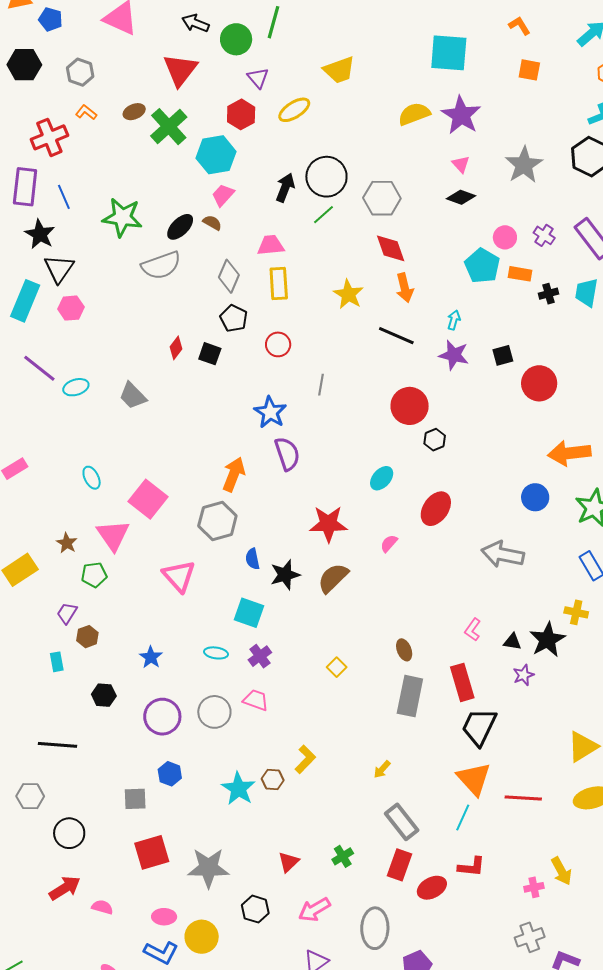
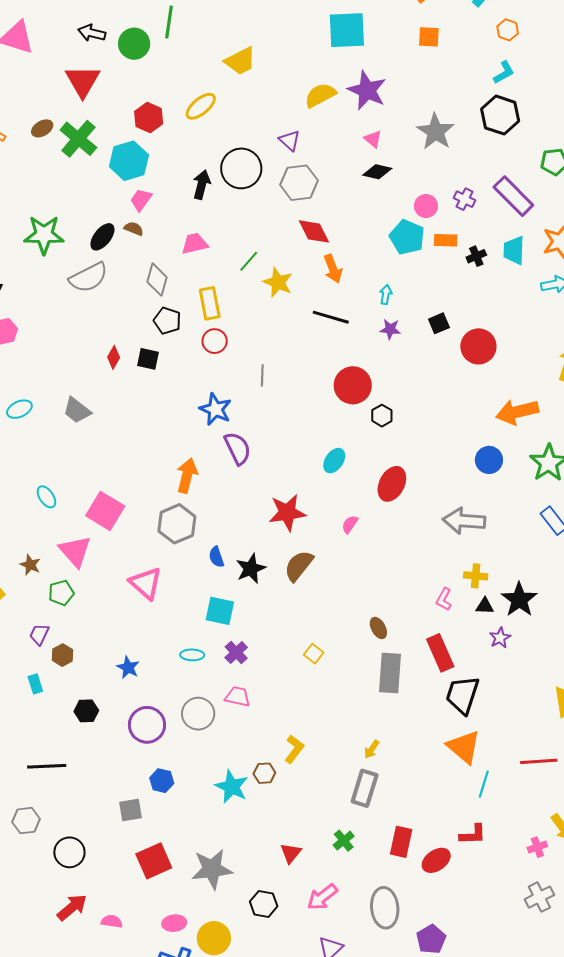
purple triangle: (258, 78) -> (290, 140), moved
green line: (323, 215) -> (249, 261), moved
yellow rectangle: (279, 283) -> (210, 303), moved
purple star: (454, 355) -> (390, 329), size x0.7
yellow cross: (576, 612) -> (476, 576), moved
red line: (523, 798) -> (539, 761), moved
cyan line: (463, 817) -> (484, 784), moved
gray rectangle: (402, 822) -> (365, 788), moved, turned 63

